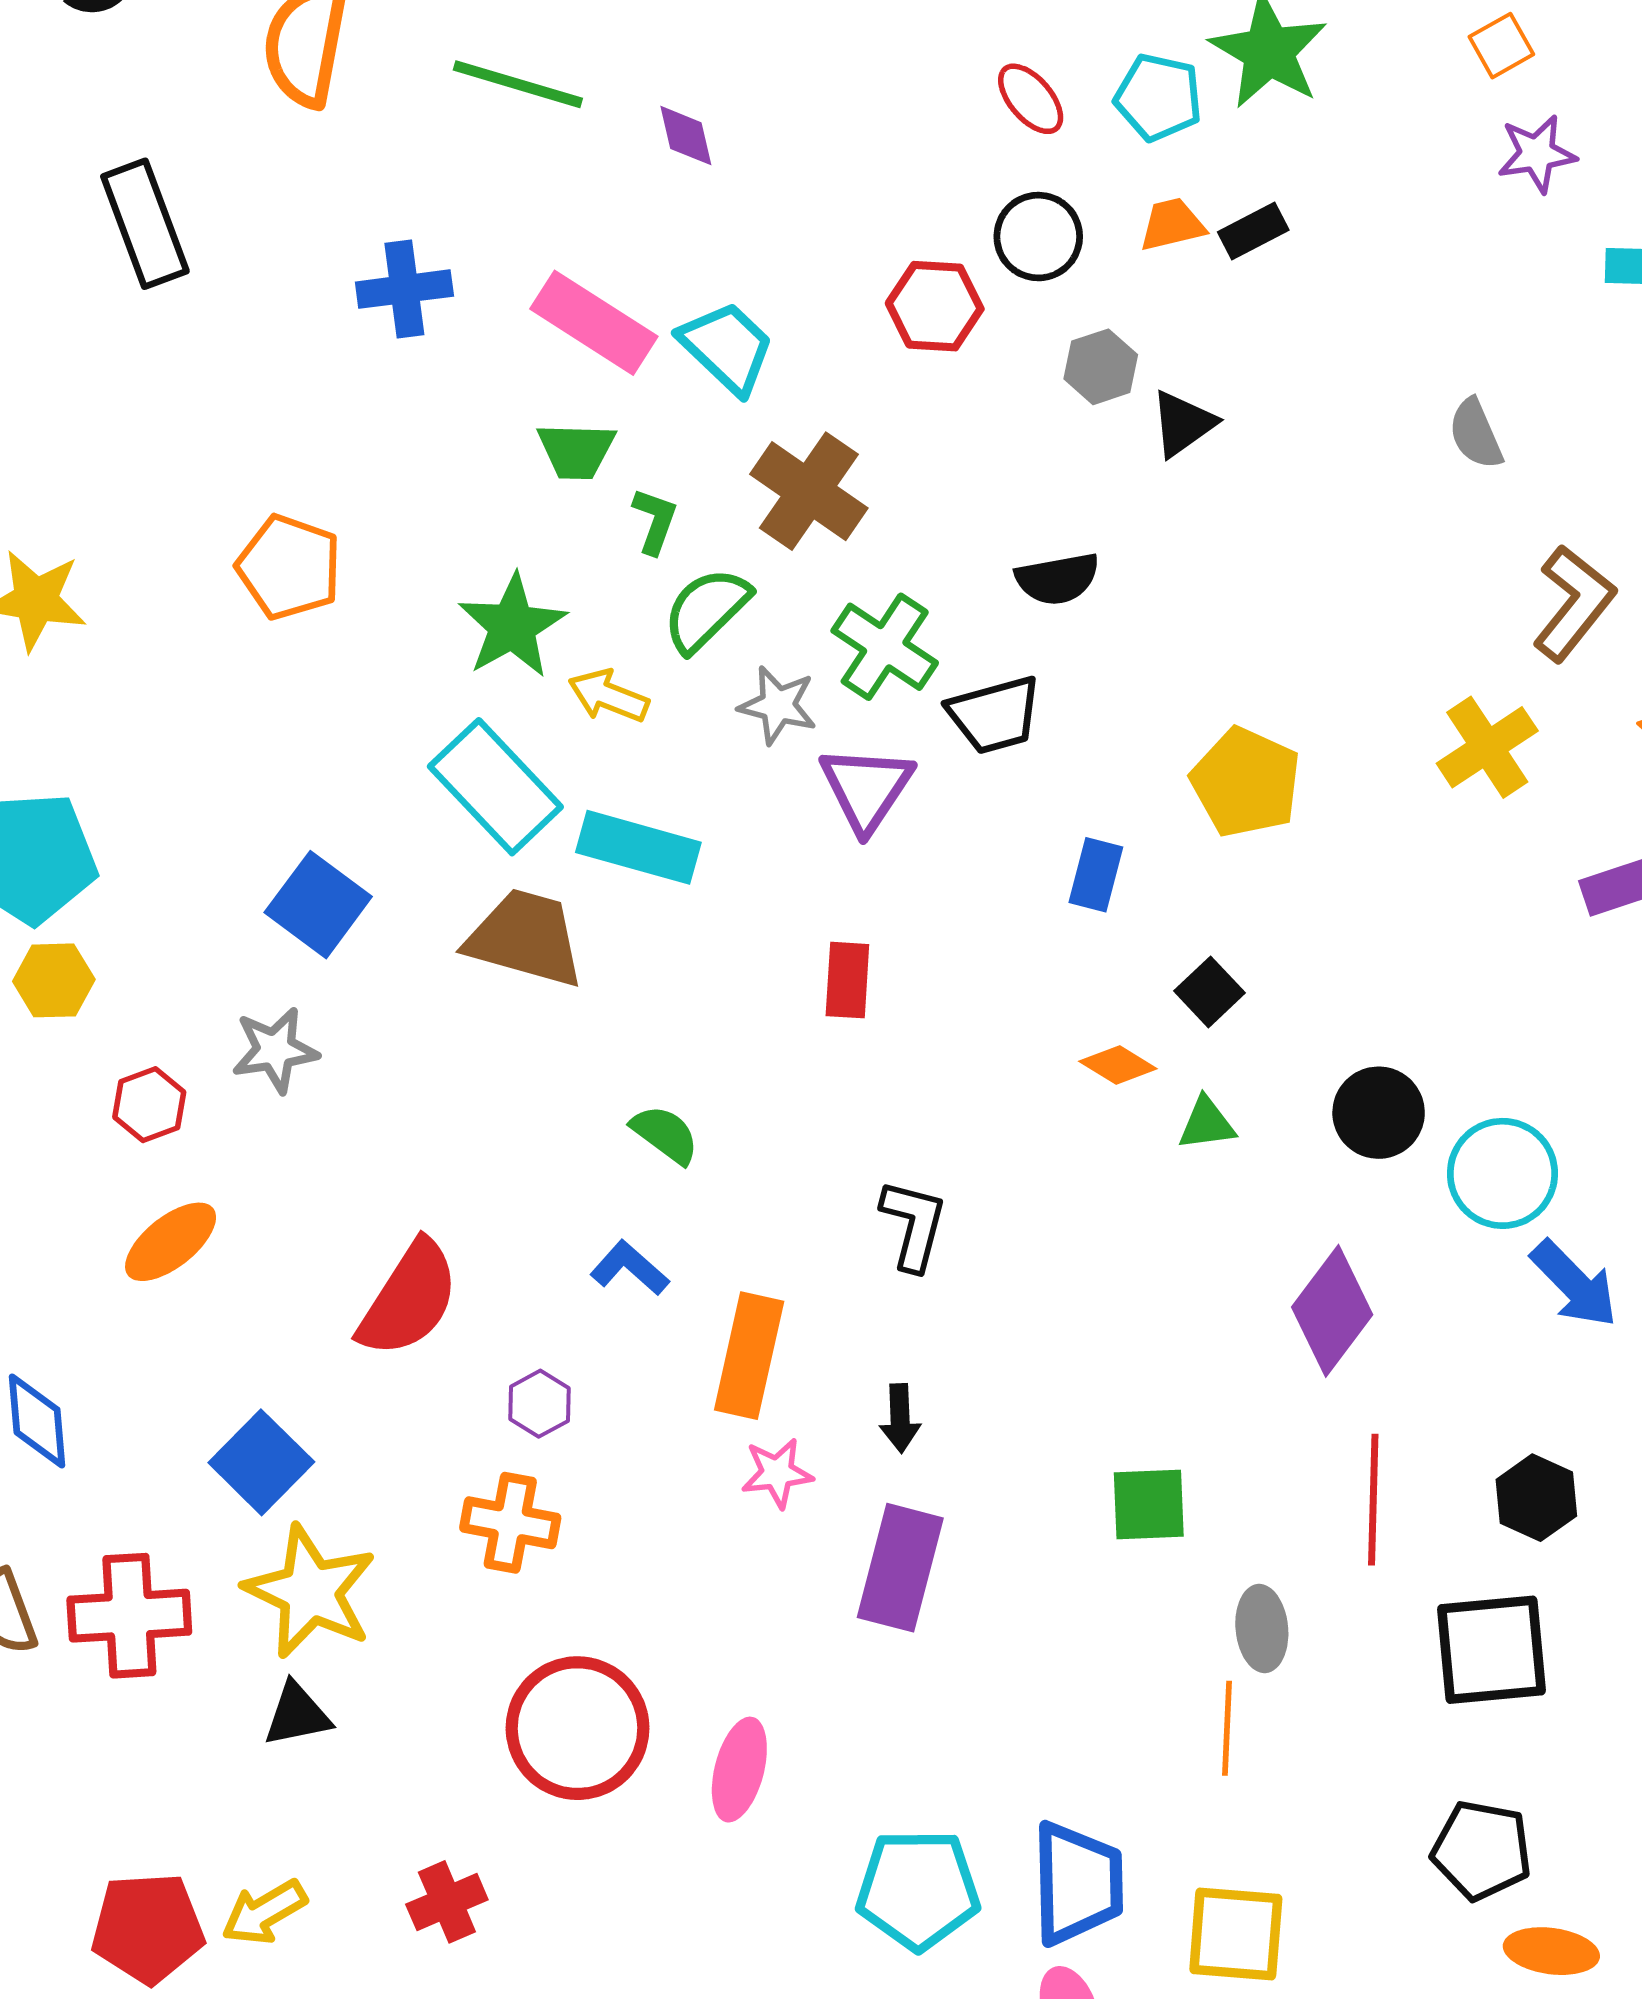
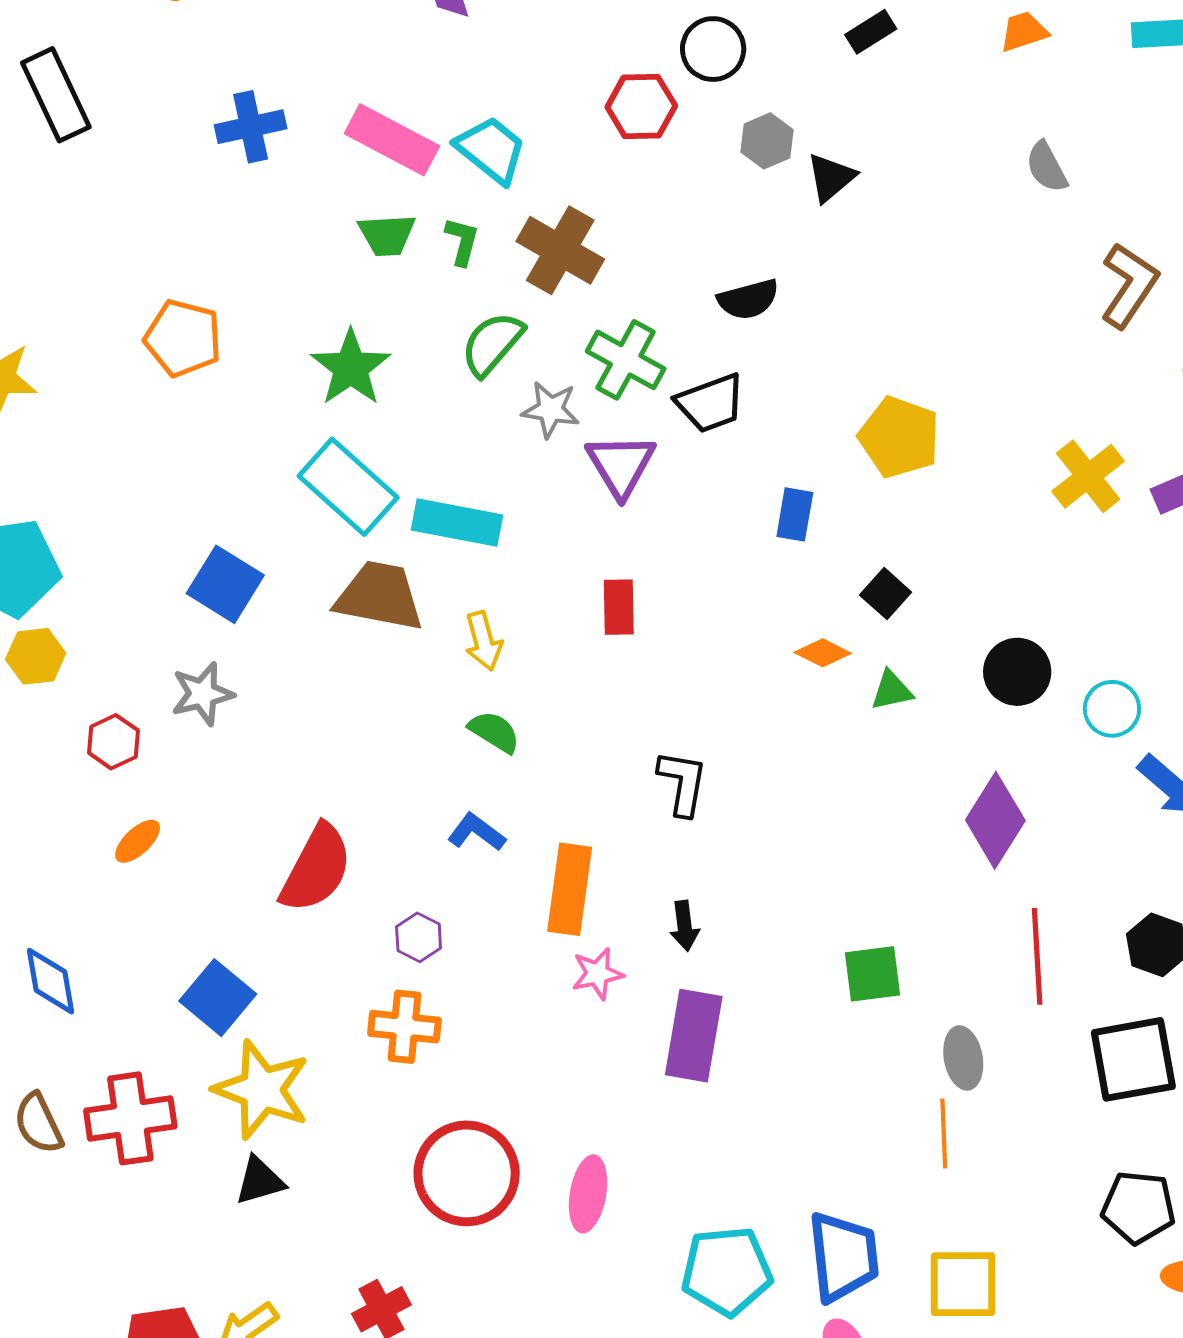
orange trapezoid: (1172, 225) -> (1024, 32), moved
green L-shape: (655, 521) -> (462, 241), moved
yellow arrow: (608, 696) -> (483, 641), moved, turned -122
yellow cross: (1487, 747) -> (1088, 476), moved
cyan circle: (1502, 1173) -> (1112, 709), size x0.7
orange ellipse: (171, 1242) -> (138, 841), size x0.7

